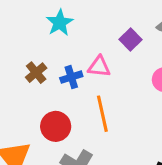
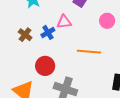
orange line: (102, 114) -> (89, 52), moved, turned -60

